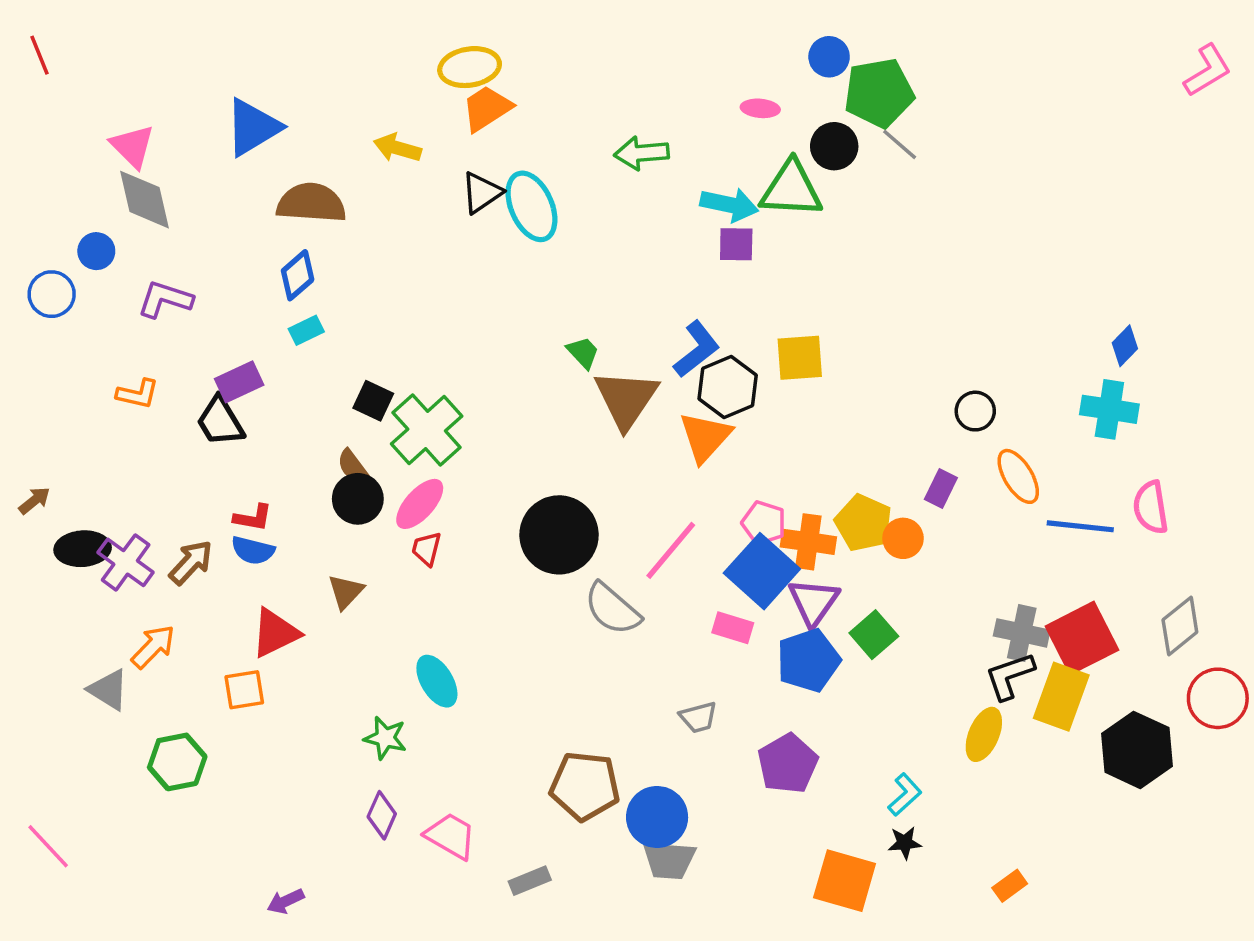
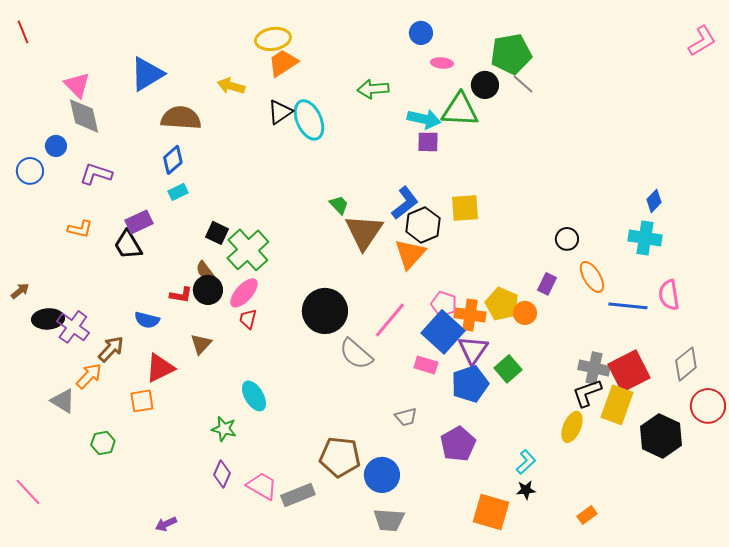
blue circle: (829, 57) -> (421, 33), moved
red L-shape: (253, 518) -> (181, 295), moved
brown arrow: (191, 562) -> (111, 349), moved
green hexagon: (177, 762) -> (103, 443), size x0.7
gray trapezoid: (669, 860) -> (389, 520), moved
gray rectangle: (530, 881) -> (298, 495), moved, size x1.4

